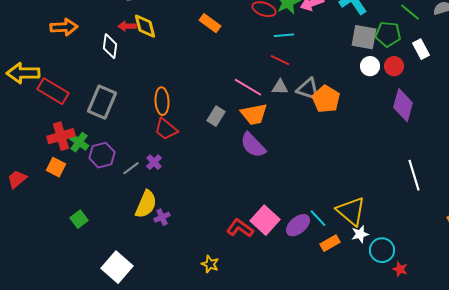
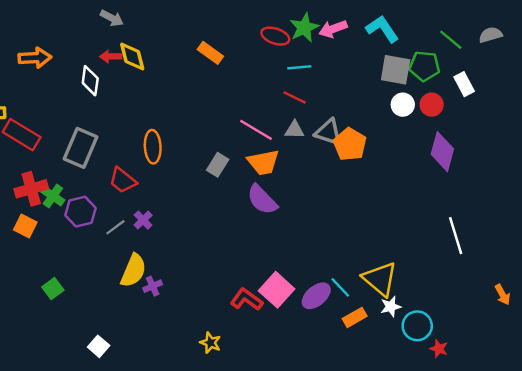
red trapezoid: (166, 129) -> (123, 180), moved
white square: (117, 267) -> (99, 346), size x0.6

